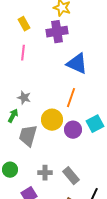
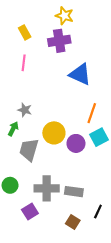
orange line: (71, 98) -> (92, 113), moved
gray cross: (45, 173) -> (47, 188), size x1.6
gray rectangle: (71, 176) -> (74, 192), turned -42

